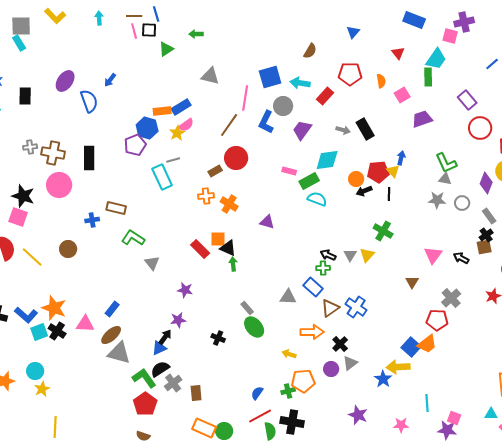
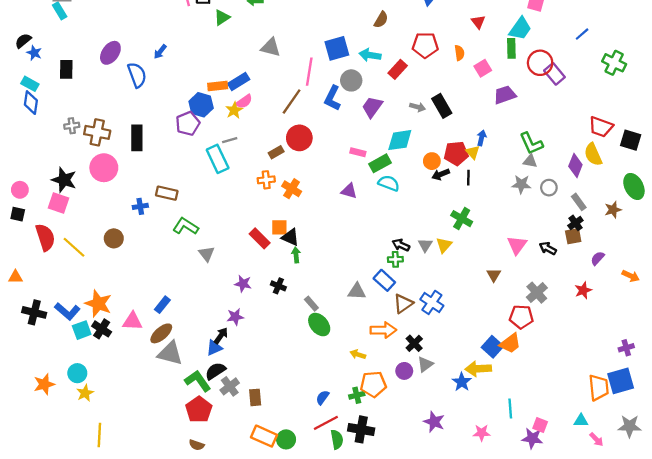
red circle: (480, 128) -> (540, 63), moved
purple triangle: (267, 222) -> (349, 191), moved
black cross: (218, 338) -> (278, 286), moved

